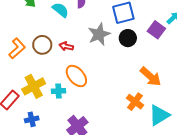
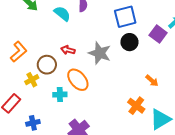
gray star: (99, 34) -> (100, 53), moved, turned -30
brown circle: (42, 45) -> (47, 65), moved
orange arrow: (151, 77) -> (152, 81), size x0.6
yellow cross: (34, 86) -> (32, 80), moved, size x0.6

